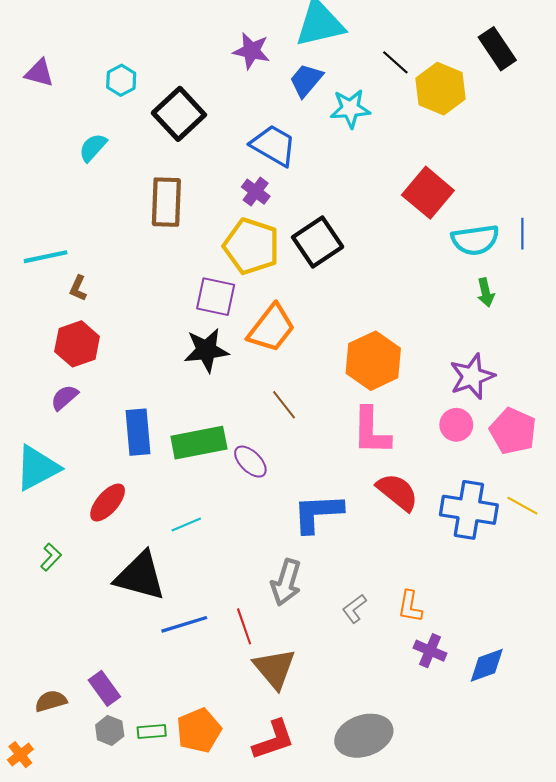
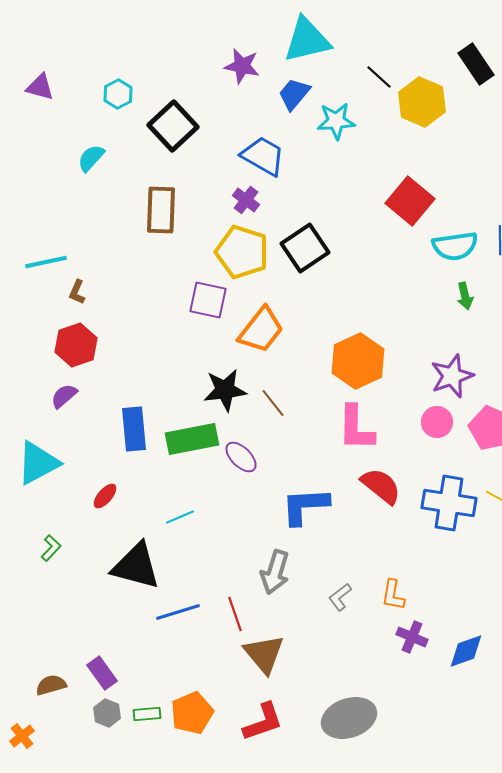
black star: (206, 350) -> (225, 390), moved
red ellipse: (108, 502) -> (105, 496), size x0.7

